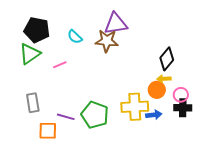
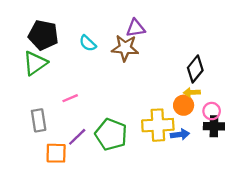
purple triangle: (116, 24) -> (136, 28), size x0.7
pink line: (60, 65) -> (70, 98), moved
purple line: (66, 117) -> (77, 137), turned -60

